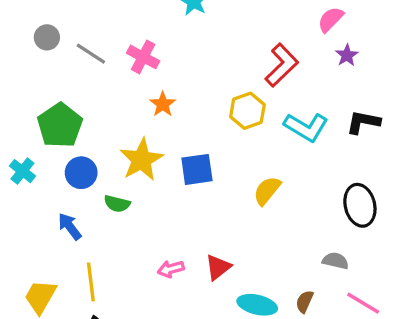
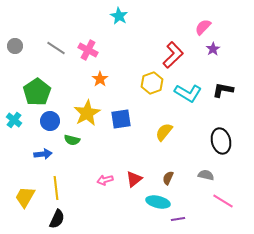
gray circle: (47, 37) -> (15, 46), moved
blue arrow: (70, 226) -> (43, 154), turned 120
brown semicircle: (305, 301) -> (168, 178), moved

